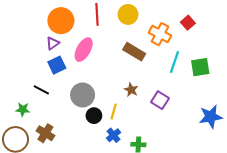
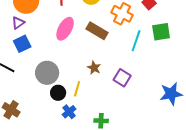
pink ellipse: (84, 50) -> (65, 29), moved
green square: (200, 67) -> (161, 32), moved
blue cross: (114, 135) -> (69, 112), moved

